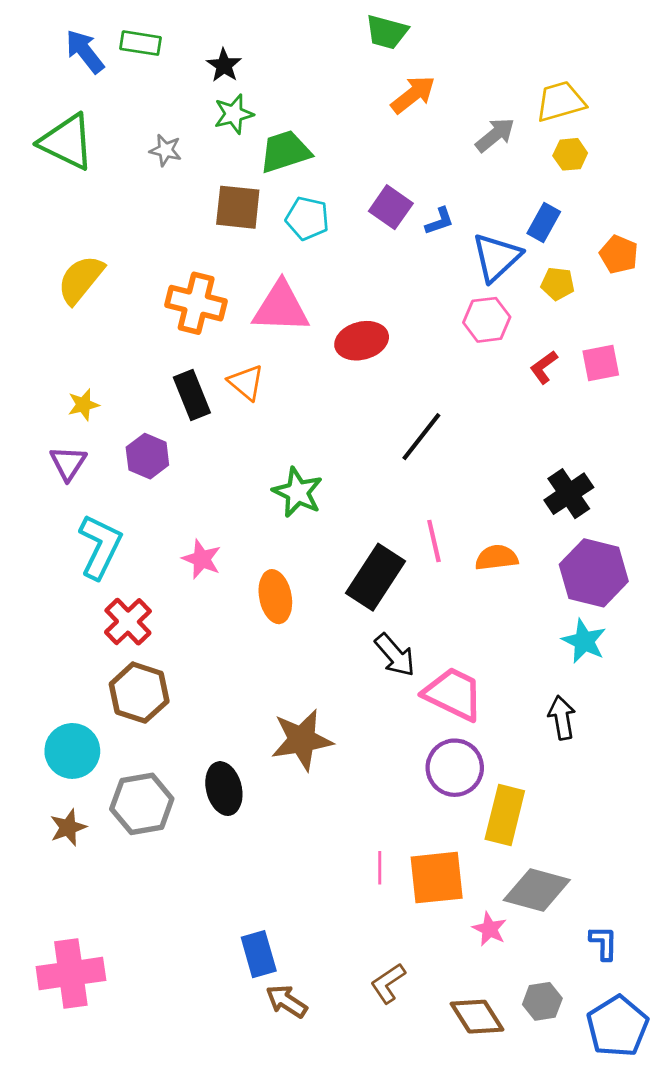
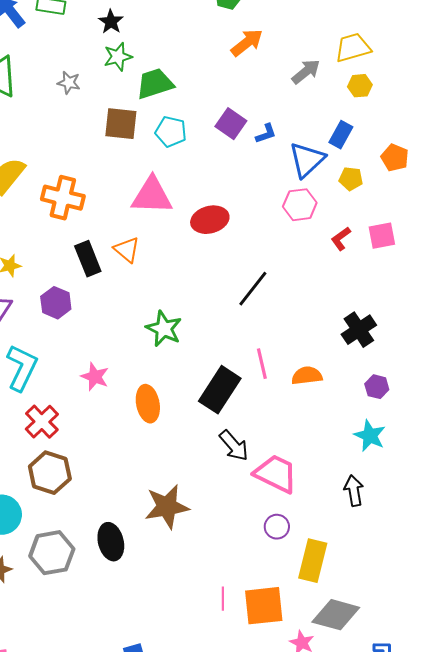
orange cross: (196, 303) -> (63, 198), moved
purple hexagon: (594, 573) -> (377, 387), size x0.5
purple circle: (455, 768) -> (277, 527), size x0.6

